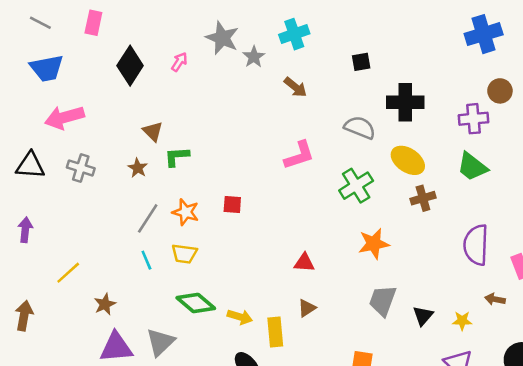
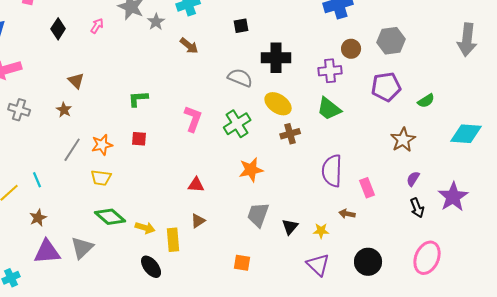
black diamond: (130, 66) -> (58, 29), size x0.7
pink L-shape: (299, 155) -> (193, 119), moved, turned -52
green L-shape: (177, 157) -> (138, 99), moved
orange star: (186, 212) -> (102, 145), turned -30
cyan line: (146, 260) -> (37, 180), moved

